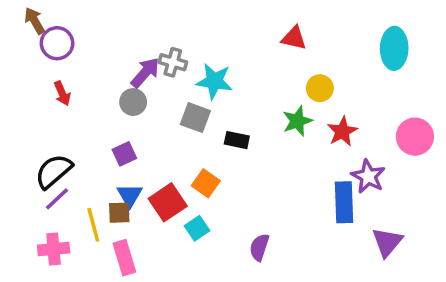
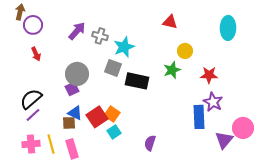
brown arrow: (35, 21) -> (20, 12), turned 42
purple arrow: (145, 73) -> (77, 31), moved
cyan star: (214, 81) -> (124, 47), turned -30
gray circle: (133, 102) -> (77, 74), moved, size x1.5
red star: (342, 131) -> (209, 75), moved, turned 30
pink circle: (415, 137) -> (243, 128), moved
black rectangle: (237, 140) -> (137, 81), size x1.6
orange square: (206, 183) -> (112, 114), moved
blue triangle: (130, 195) -> (75, 113), turned -35
yellow line: (93, 225) -> (51, 144), moved

